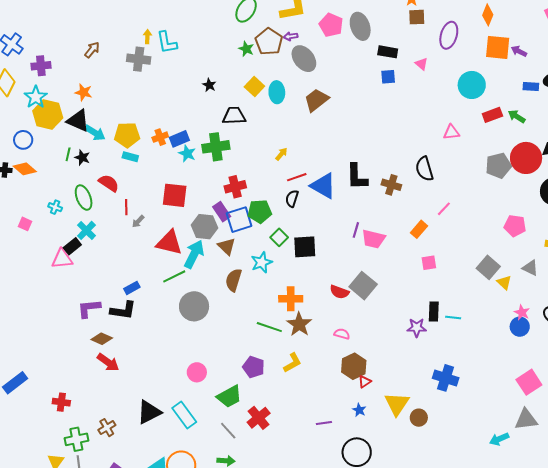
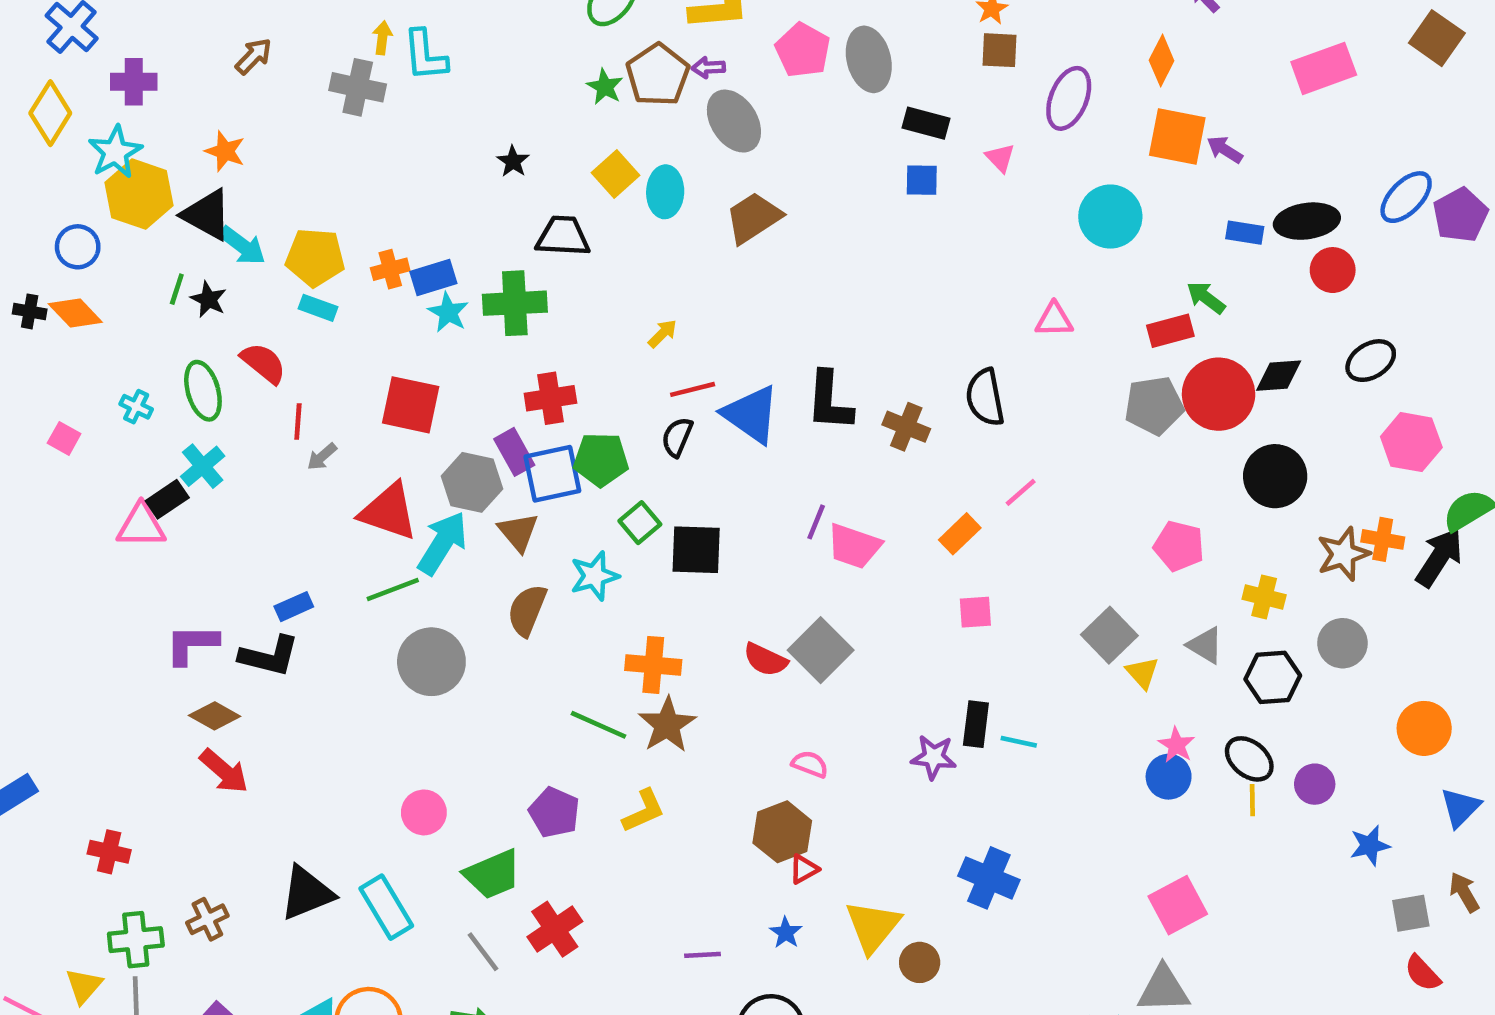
red rectangle: (492, 115) -> (1170, 331), moved
pink semicircle: (342, 334) -> (810, 764), moved

